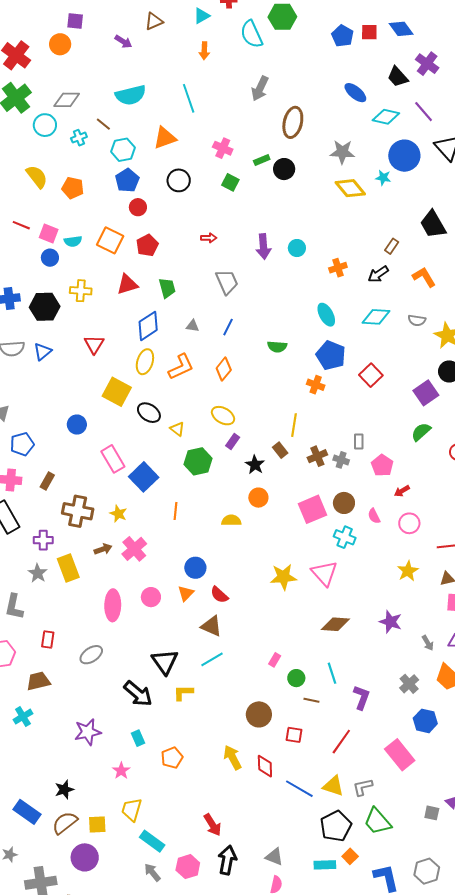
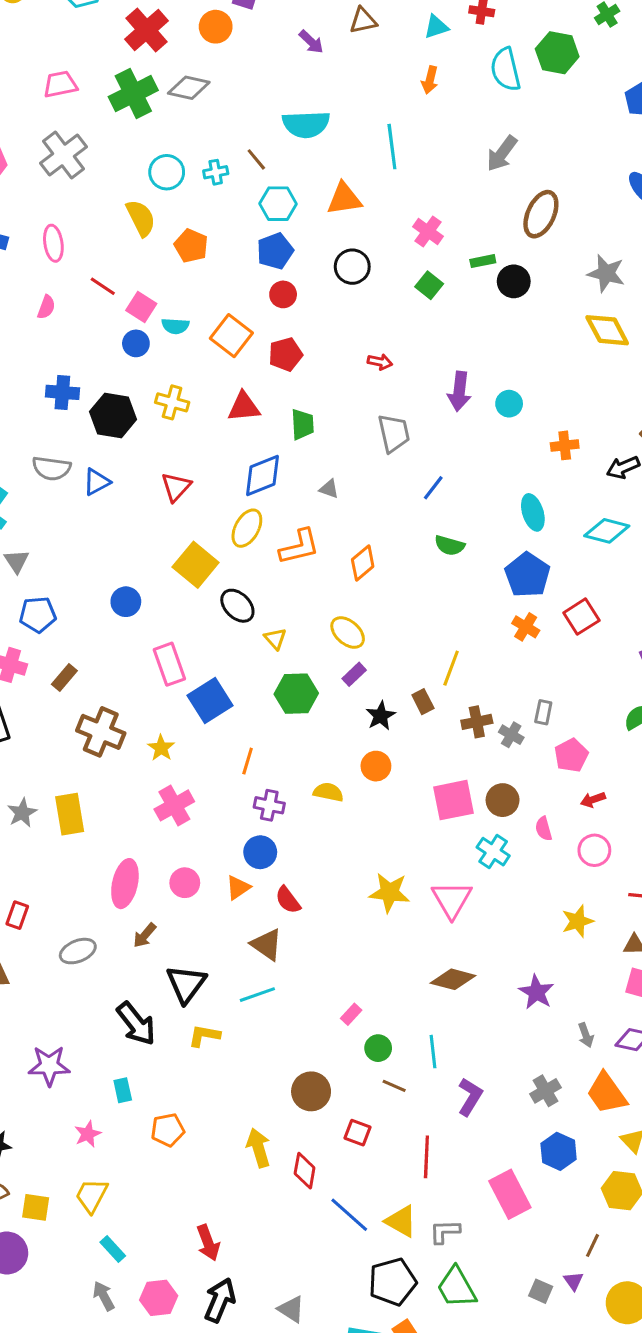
gray diamond: (67, 100) -> (189, 88), moved
cyan circle: (45, 125) -> (167, 172), moved
blue line: (228, 327) -> (433, 488), moved
orange cross: (316, 385) -> (526, 627), moved
purple cross: (43, 540) -> (269, 805), moved
brown arrow: (103, 549) -> (145, 935), moved, turned 138
red line: (341, 742) -> (426, 1157), turned -44
cyan rectangle: (152, 841) -> (113, 1249), size x0.7

